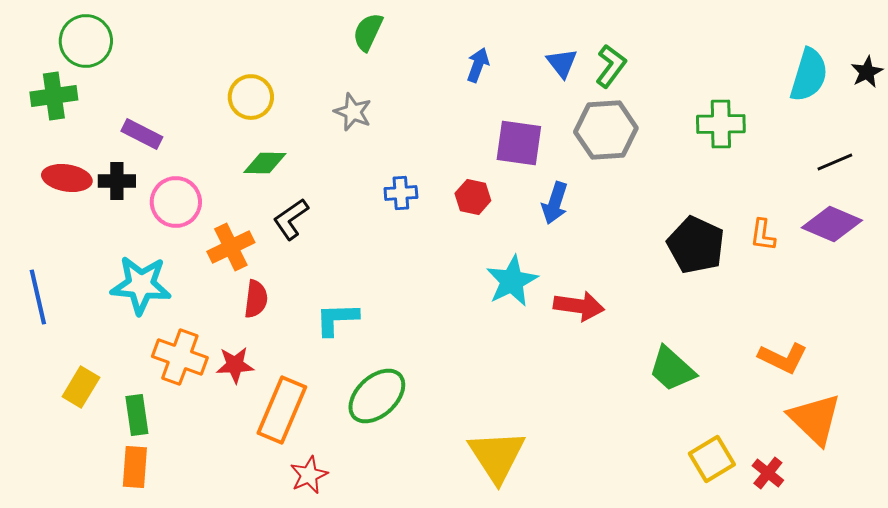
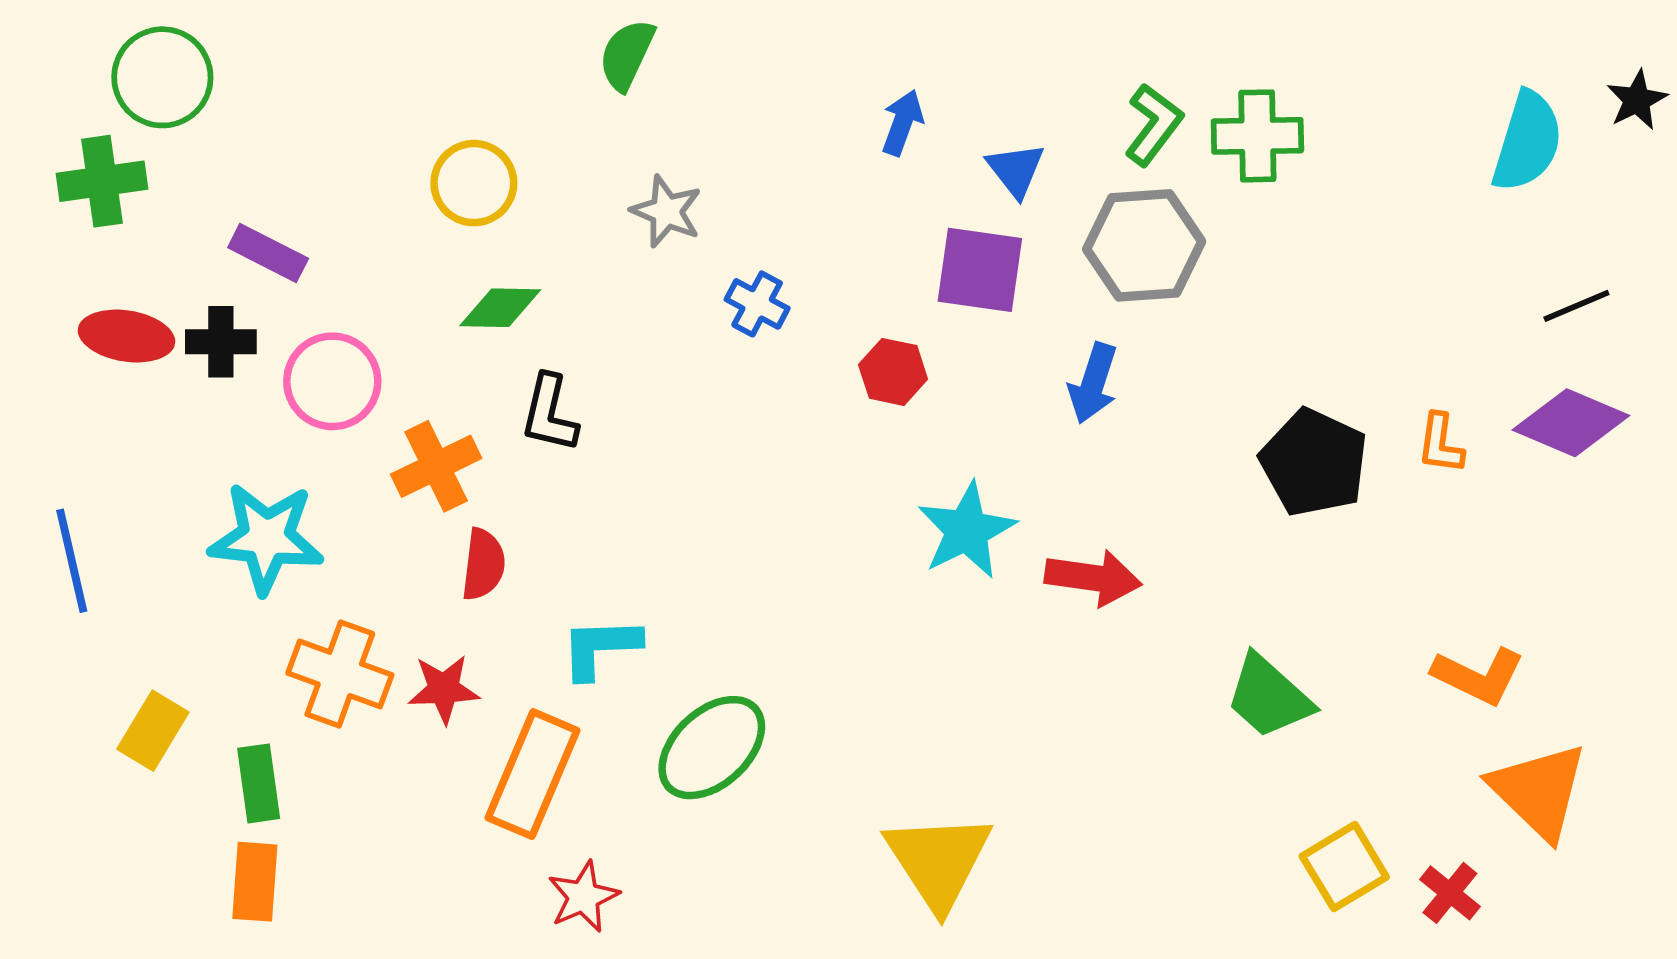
green semicircle: (368, 32) -> (627, 55), moved
blue triangle: (562, 63) -> (1016, 170), moved
black star: (867, 72) -> (1637, 100), moved
green cross: (721, 124) -> (1257, 136), moved
blue cross: (401, 193) -> (757, 304), moved, turned 32
blue arrow: (555, 203) -> (1093, 383), moved
black L-shape: (291, 219) -> (549, 413), turned -42
cyan L-shape: (337, 319) -> (600, 648), moved

